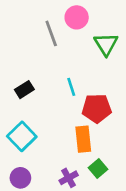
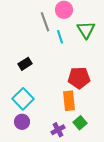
cyan line: (71, 87) -> (60, 37), moved
purple circle: (20, 178) -> (22, 122), moved

